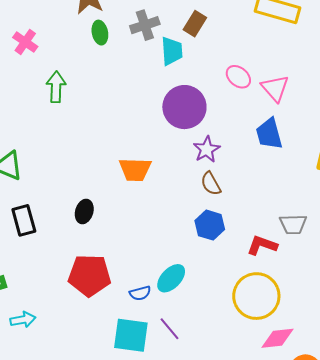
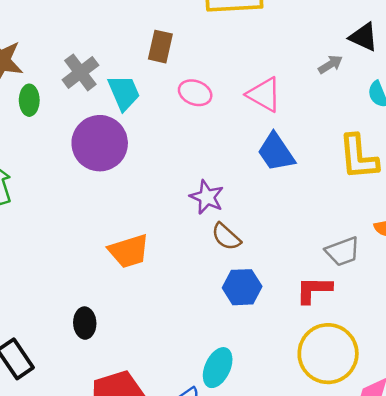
brown rectangle: (195, 24) -> (160, 47), moved
green ellipse: (100, 33) -> (29, 100), turned 30
pink ellipse: (238, 77) -> (195, 93), moved
purple circle: (184, 107) -> (100, 143), moved

